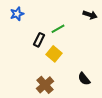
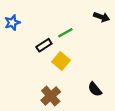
blue star: (17, 14) -> (12, 23), moved
black rectangle: (39, 40) -> (44, 45), turned 32

